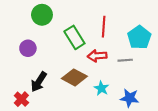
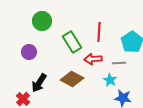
cyan star: (101, 88) -> (110, 80), moved

